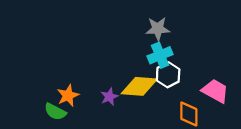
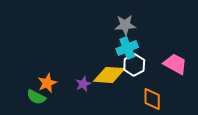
pink trapezoid: (215, 91) -> (175, 64), moved

